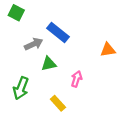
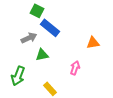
green square: (16, 13) -> (37, 11), moved
pink arrow: (77, 79) -> (75, 68), moved

